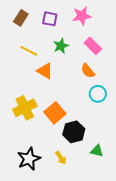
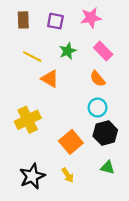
brown rectangle: (21, 18) -> (23, 20), turned -35
cyan circle: (98, 94) -> (98, 108), moved
orange square: (55, 113) -> (71, 142), moved
black hexagon: (74, 132) -> (105, 133), moved

